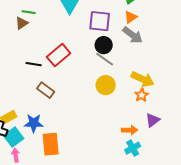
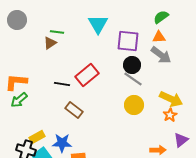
orange triangle: (131, 17) -> (159, 37), turned 32

